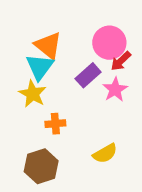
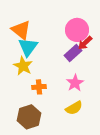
orange triangle: (48, 45) -> (21, 30), moved
purple rectangle: (88, 75) -> (73, 53), moved
pink star: (115, 90) -> (75, 83), moved

